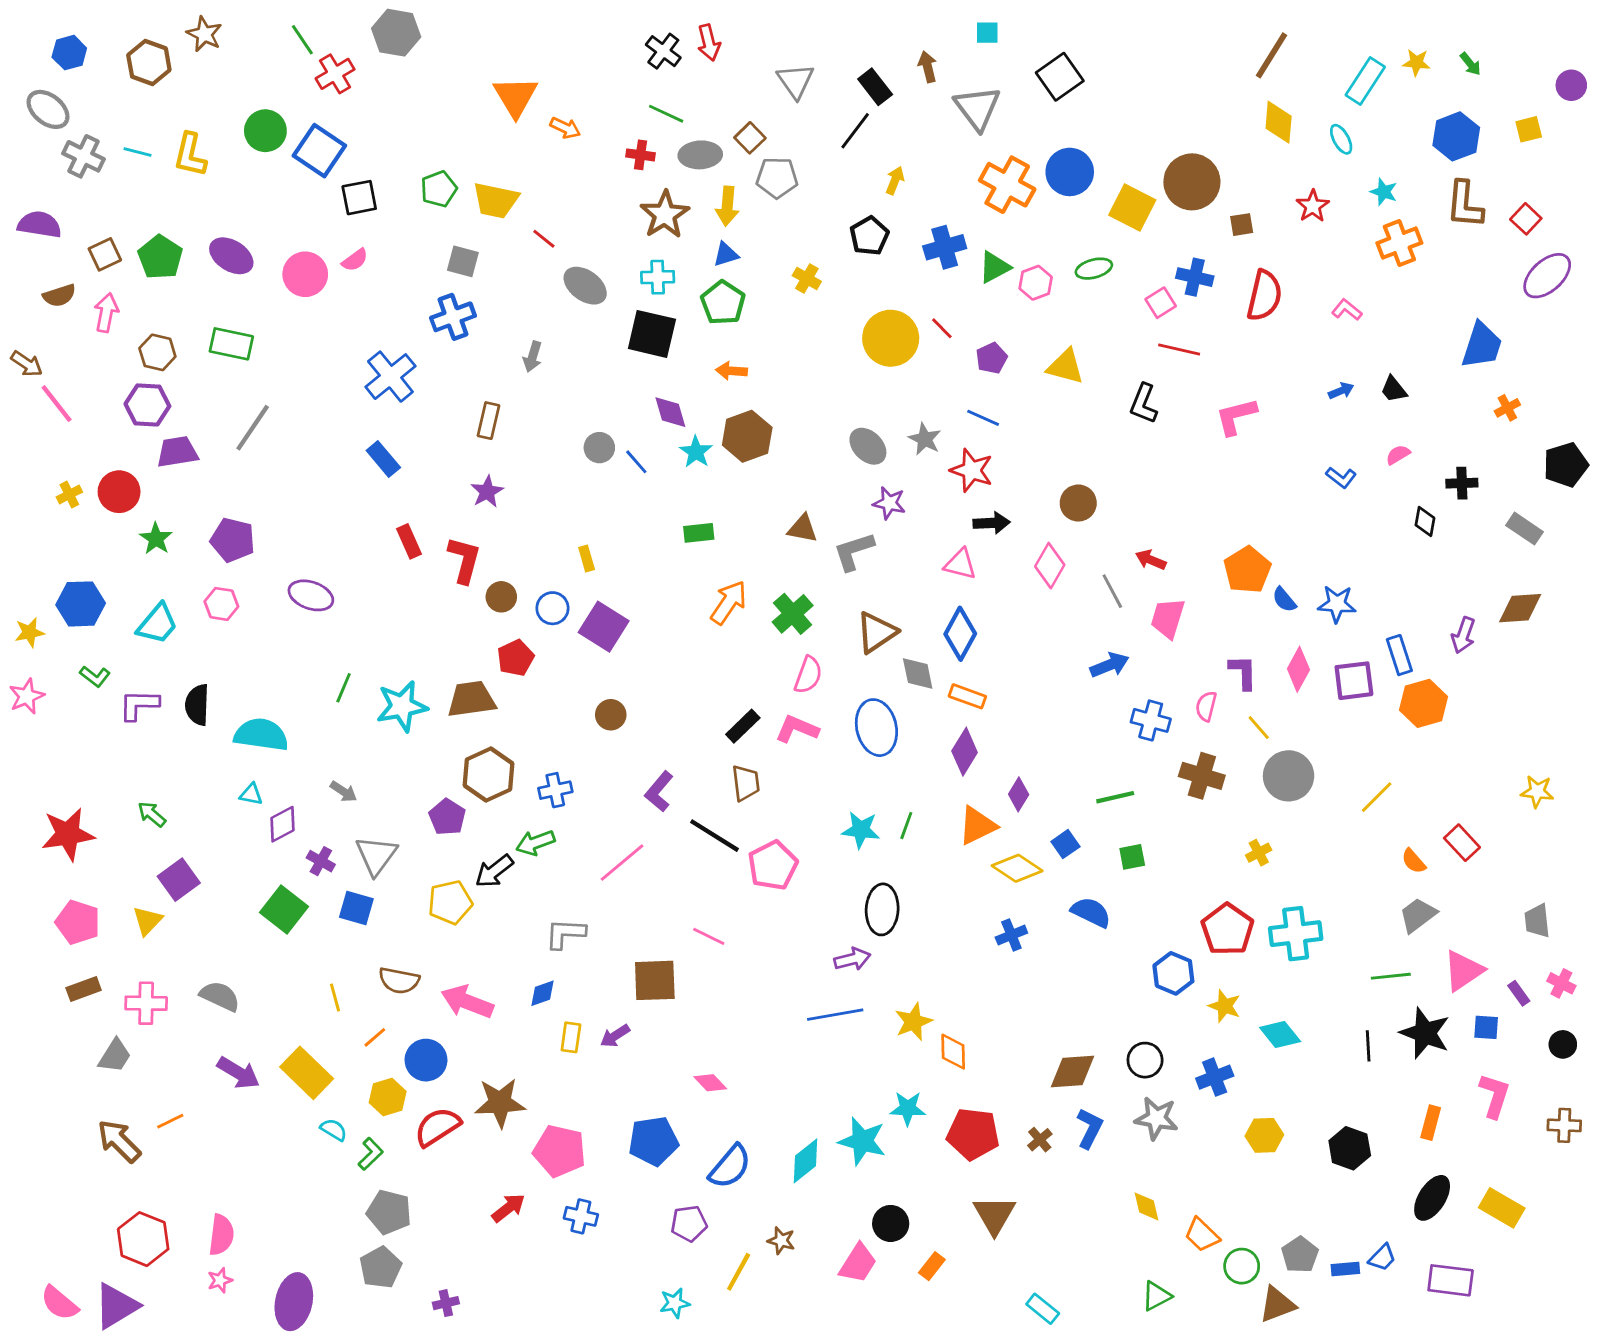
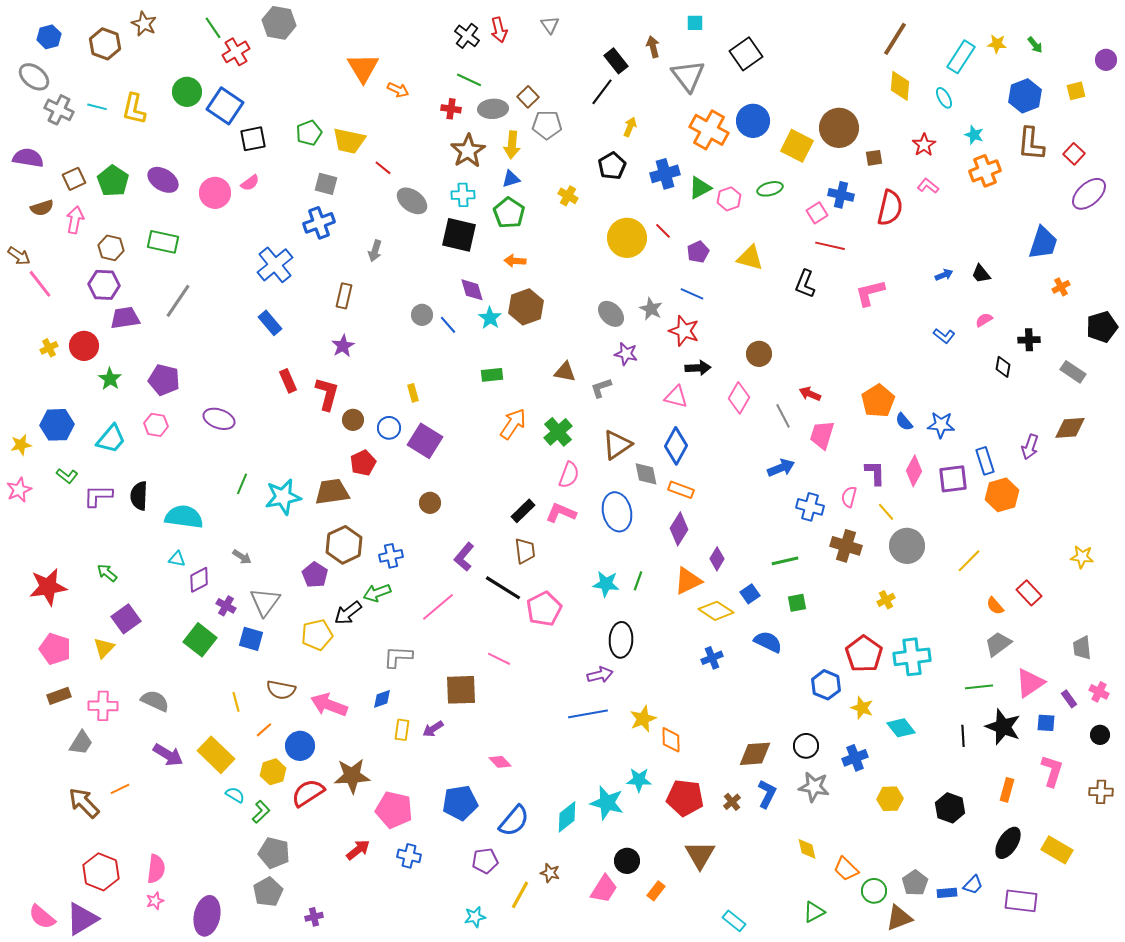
gray triangle: (795, 81) -> (550, 25), moved, size x0.7
pink L-shape: (1347, 310) -> (928, 186), moved
gray L-shape: (854, 551) -> (601, 388), size x0.7

